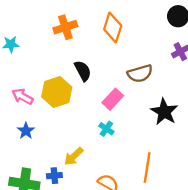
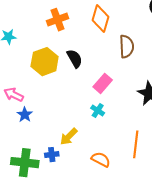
brown semicircle: (140, 74) -> (127, 46), moved, turned -75
yellow hexagon: (57, 92) -> (45, 62), moved
pink arrow: (22, 96) -> (14, 95), moved

